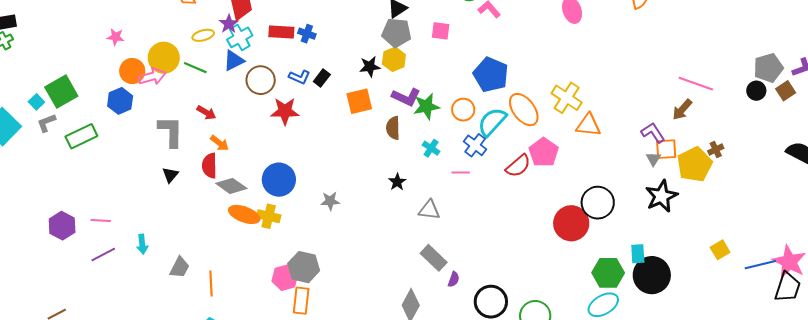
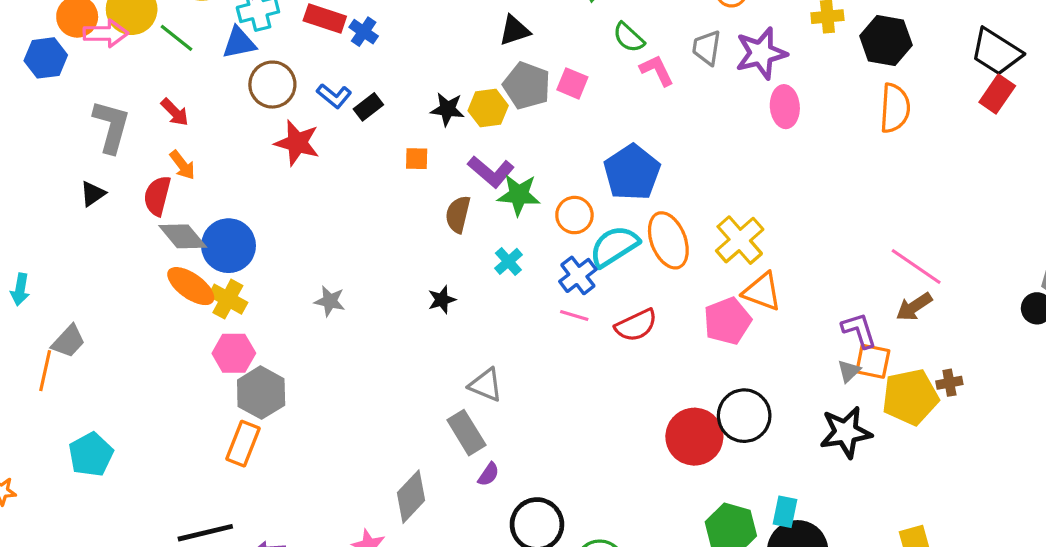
gray pentagon: (396, 33) -> (527, 86), moved
pink line: (696, 84) -> (916, 266), moved
orange square: (359, 101) -> (417, 159), size x0.6
pink pentagon: (544, 152) -> (727, 321), moved
pink line: (461, 172) -> (574, 315), moved
blue circle: (279, 180) -> (228, 246), moved
gray triangle: (429, 210) -> (486, 385), moved
pink hexagon: (285, 278) -> (234, 353), moved
orange line: (211, 283) -> (45, 371), moved

